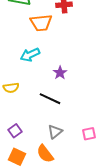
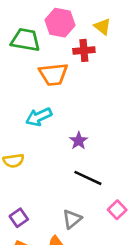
black line: (50, 99) -> (88, 178), moved
pink square: (89, 134) -> (117, 210), moved, turned -32

